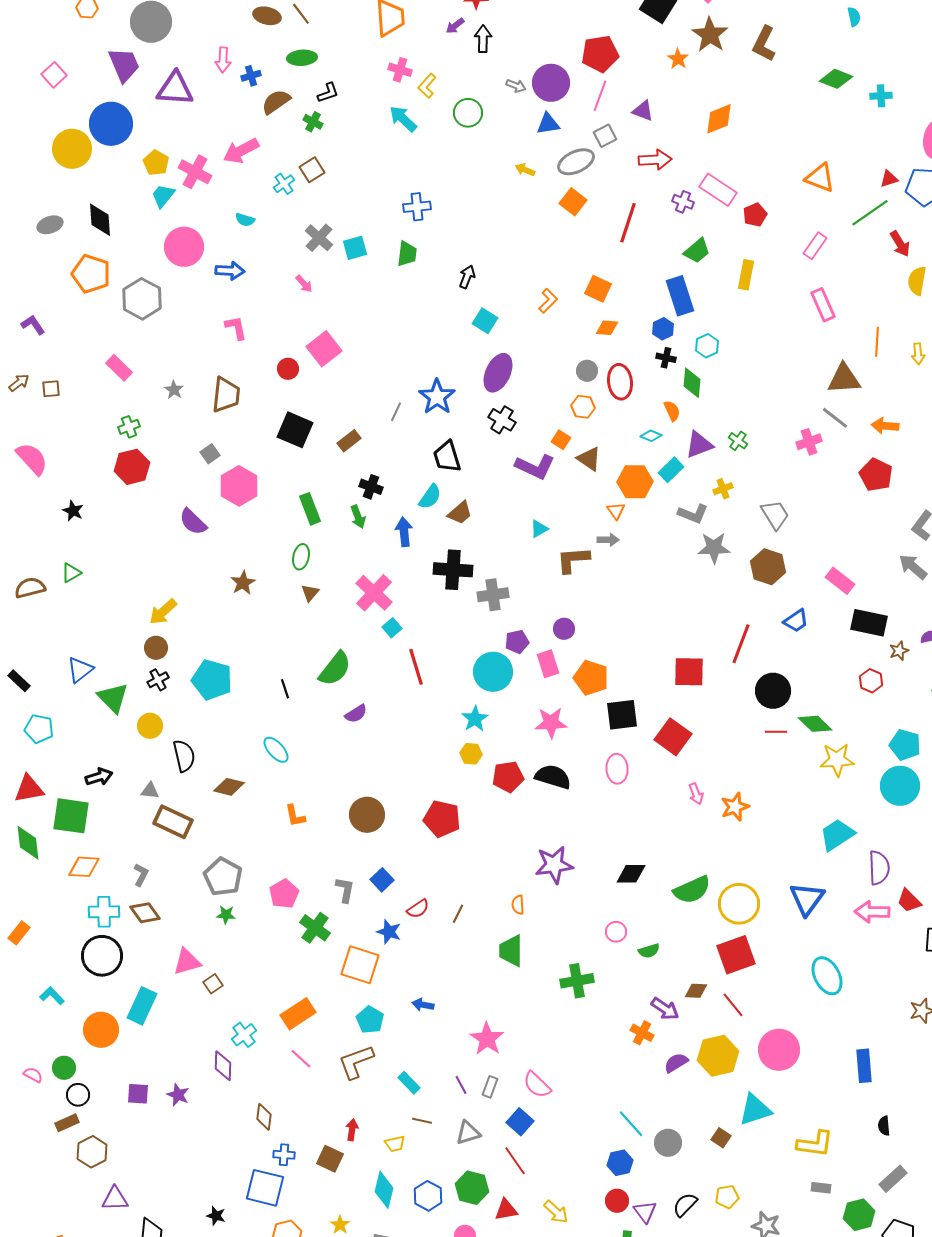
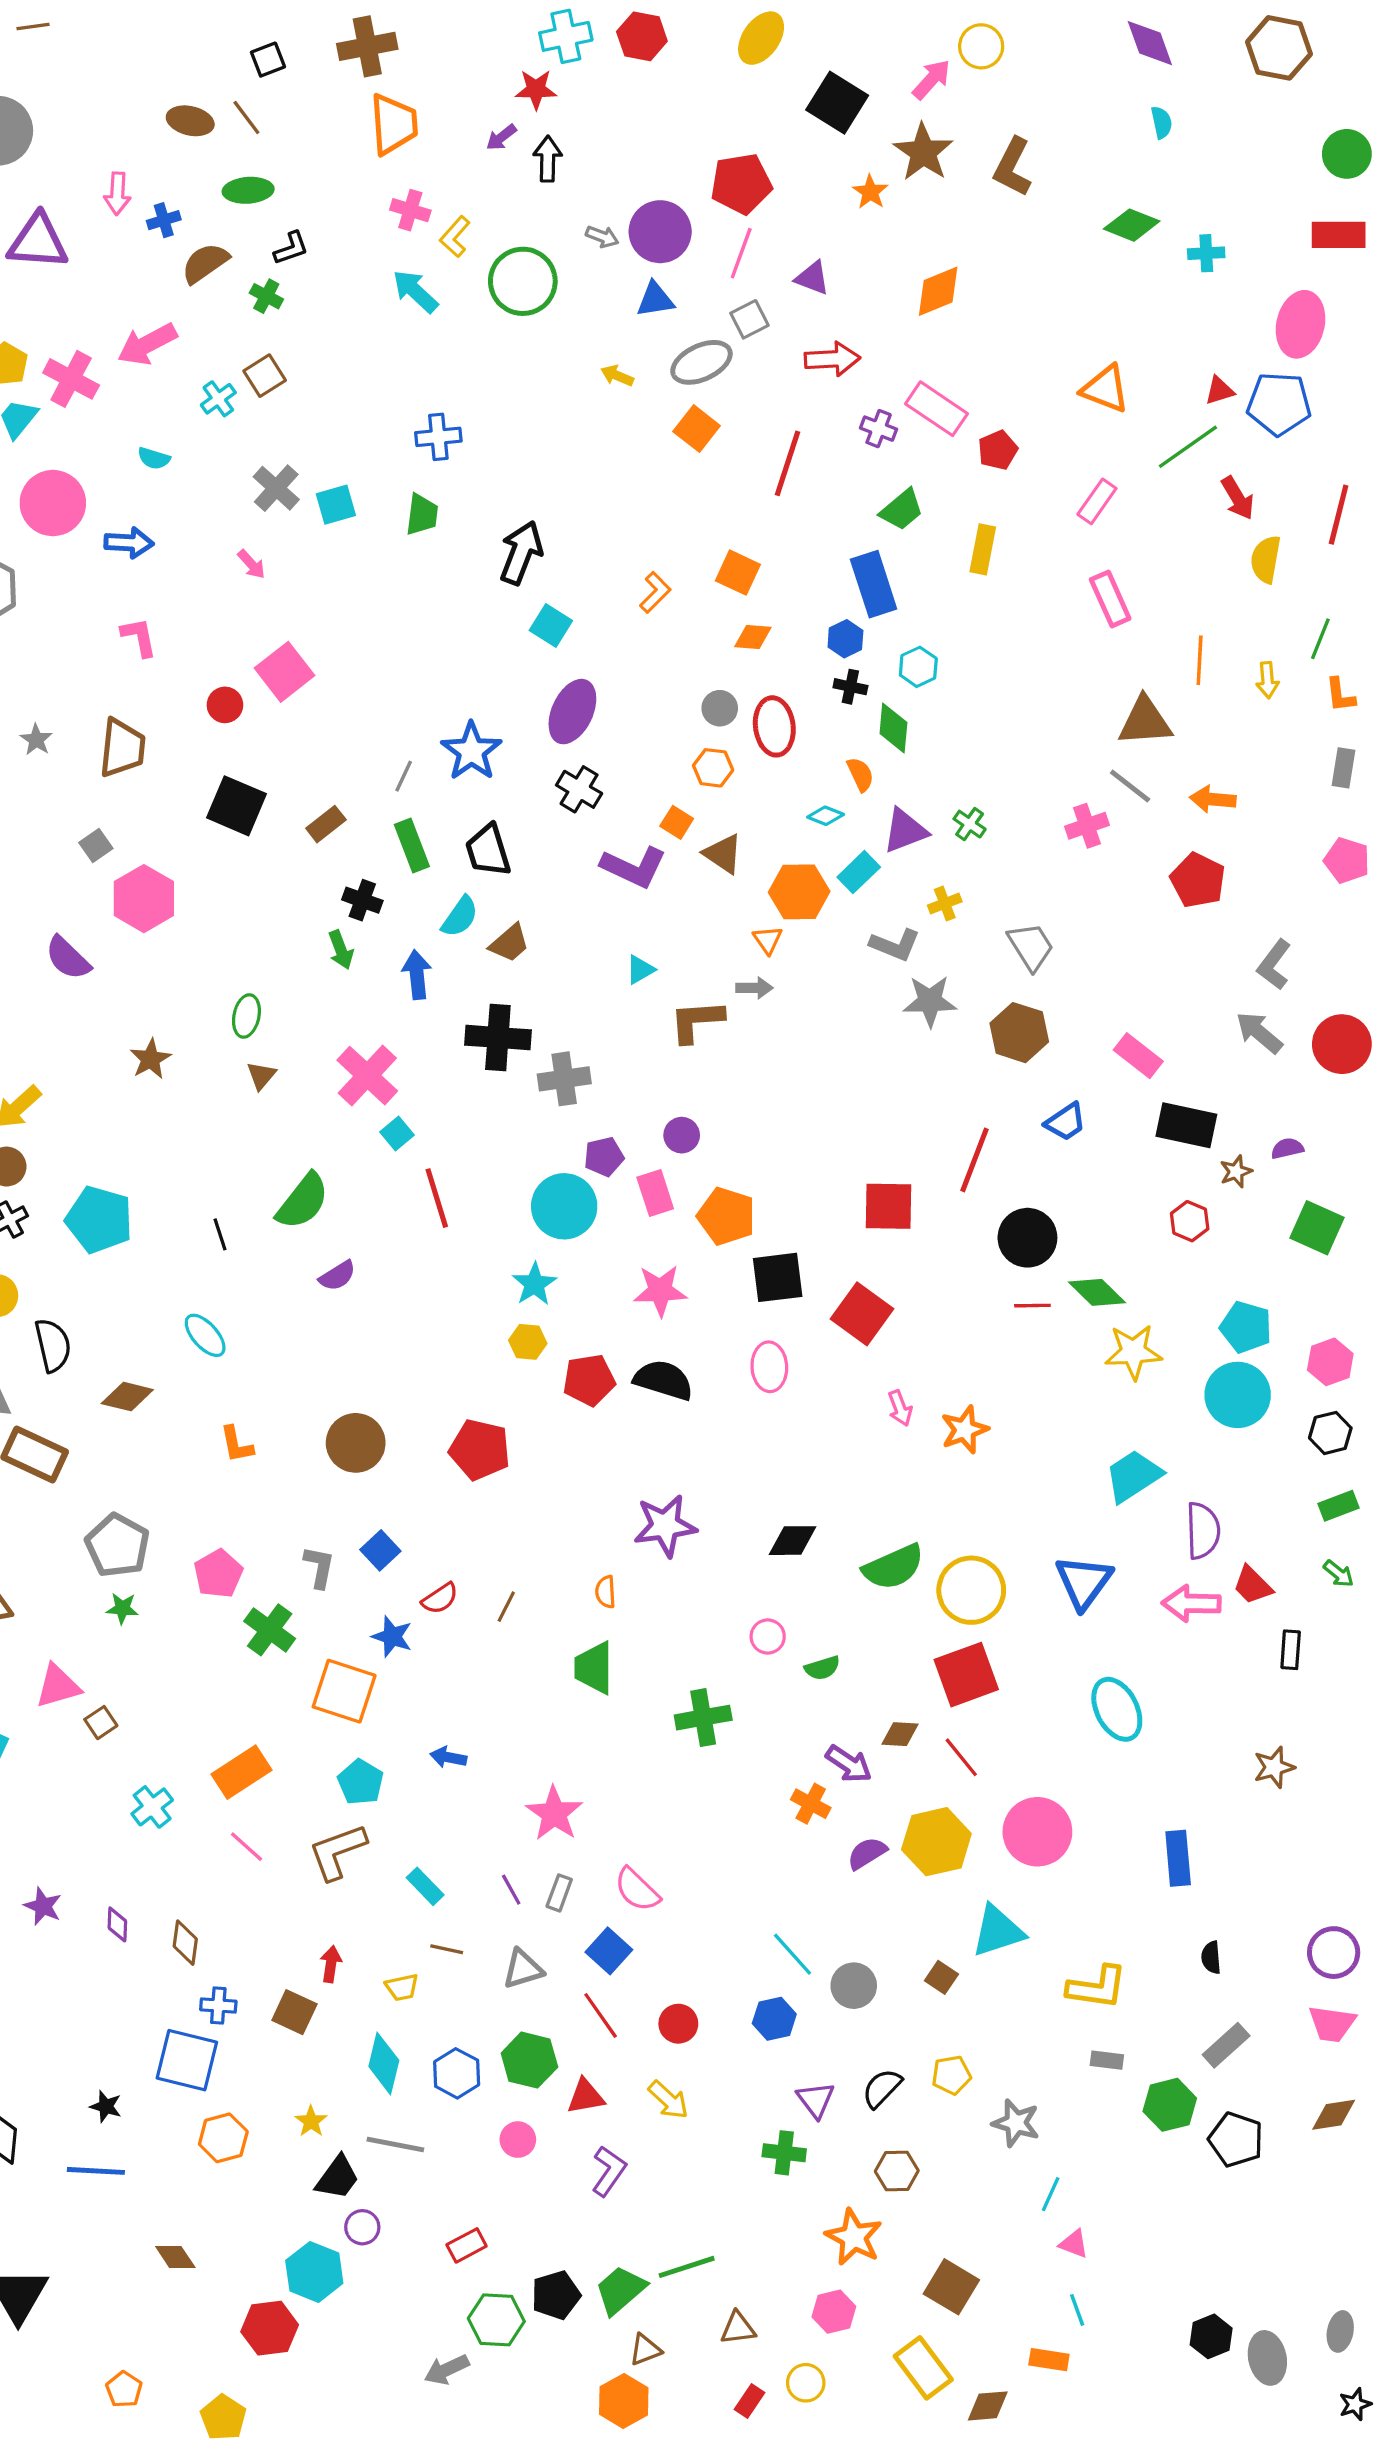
green circle: (468, 113) -> (523, 281), size x1.4
black arrow: (467, 277) -> (521, 553), size x1.6
green rectangle: (310, 509) -> (412, 846), moved
purple diamond: (223, 1066) -> (117, 1924), moved, size x0.7
red circle: (617, 1201) -> (678, 2024), moved

